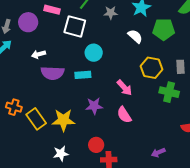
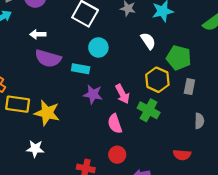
green pentagon: (164, 29) -> (179, 58), moved
green cross: (169, 92) -> (149, 110), moved
purple star: (94, 106) -> (93, 94), moved
yellow rectangle: (36, 119) -> (18, 104), turned -60
red circle: (96, 145) -> (117, 155), moved

